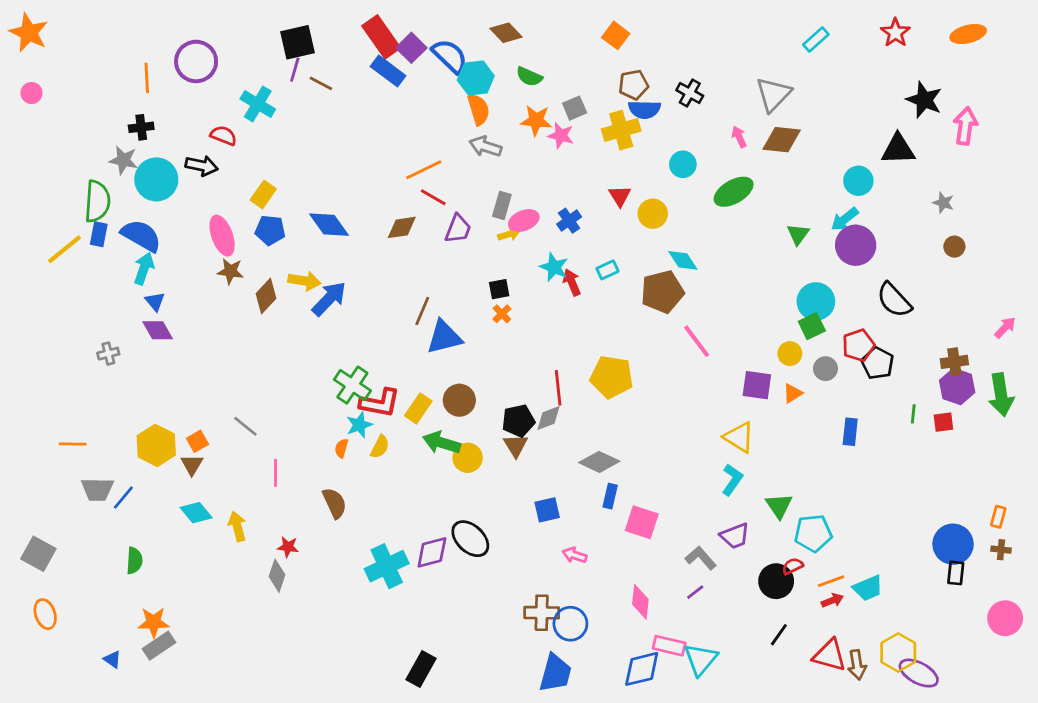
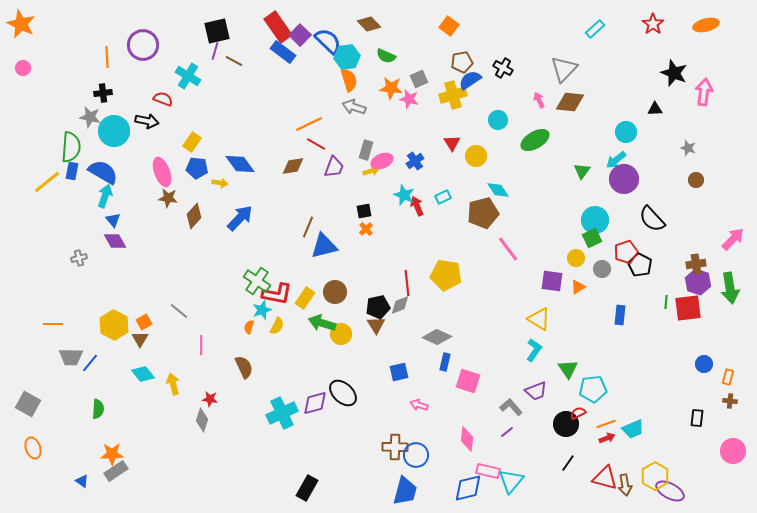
blue semicircle: (644, 109) -> (470, 80), turned 145
black triangle: (898, 149) -> (655, 109), size x0.6
yellow arrow: (304, 281) -> (220, 183), moved, size x0.7
pink arrow: (1005, 328) -> (733, 239), size x1.4
red square: (943, 422) -> (688, 308), size x1.8
blue circle: (953, 544) -> (704, 364), moved, size x0.6

